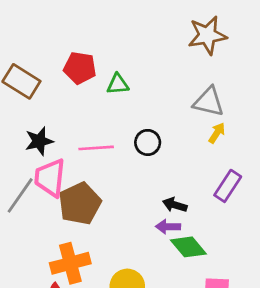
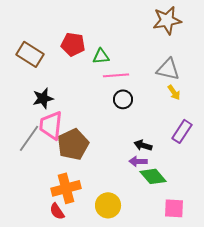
yellow arrow: (217, 133) -> (174, 92), turned 112
pink line: (96, 148) -> (116, 75), moved

